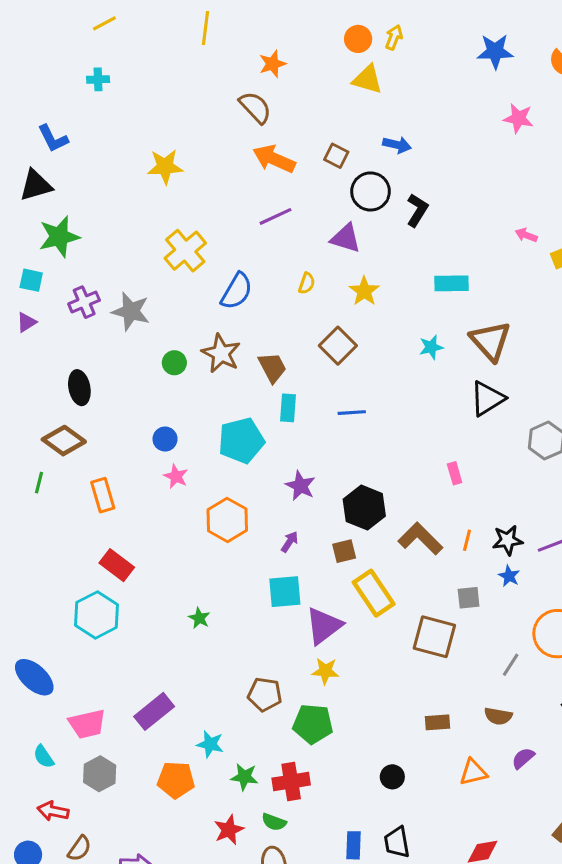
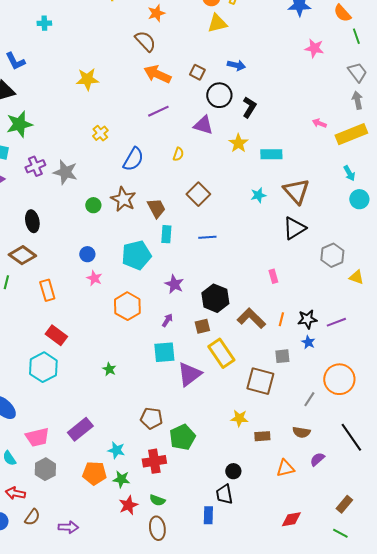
yellow triangle: (367, 79) -> (217, 23), turned -30
yellow cross: (185, 251) -> (100, 133), size x0.6
yellow star: (364, 291) -> (238, 143), moved
yellow star: (325, 671) -> (239, 418), moved
green pentagon: (313, 724) -> (182, 437), turned -30
green star: (244, 777) -> (121, 479), moved
red cross: (291, 782) -> (154, 461), moved
black trapezoid: (397, 842) -> (224, 494), moved

